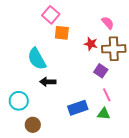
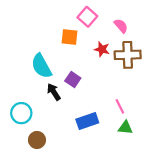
pink square: (51, 15) -> (87, 17), moved
purple square: (101, 71) -> (73, 80), moved
black arrow: (48, 82) -> (54, 92), turned 56
green triangle: (104, 114) -> (125, 128), moved

